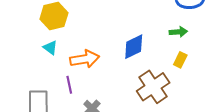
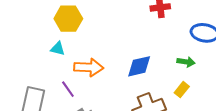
cyan triangle: (50, 48) -> (58, 49), turned -35
purple line: (69, 85) -> (68, 89), turned -36

